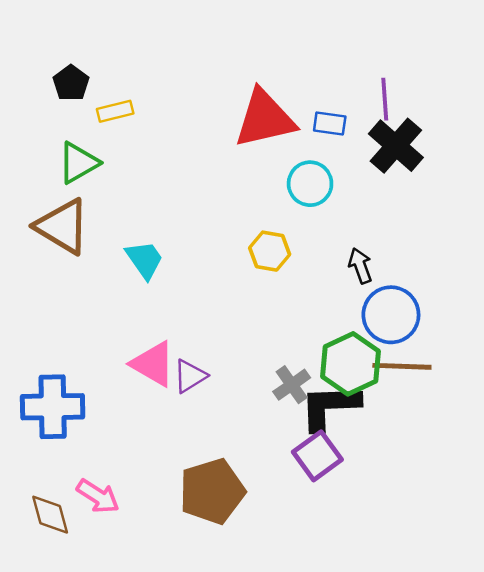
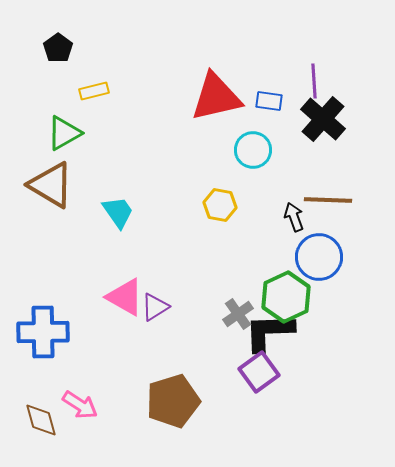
black pentagon: (71, 83) -> (58, 48), moved
brown line: (402, 366) -> (328, 200), moved

